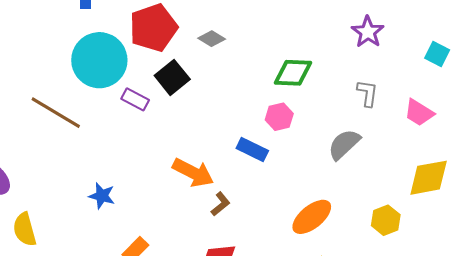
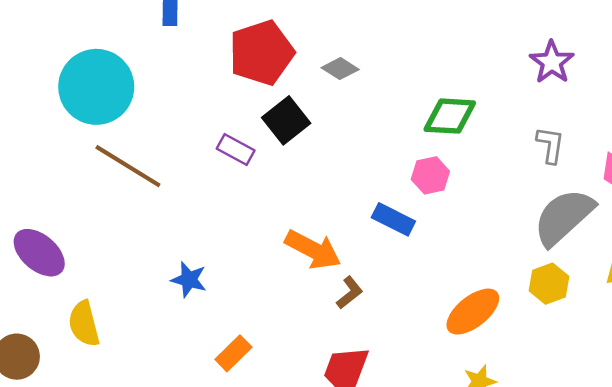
cyan circle: (99, 60) -> (96, 87), moved
gray semicircle: (344, 144) -> (564, 217), moved, size x1.4
yellow hexagon: (386, 220) -> (549, 284), moved

